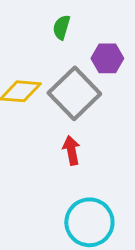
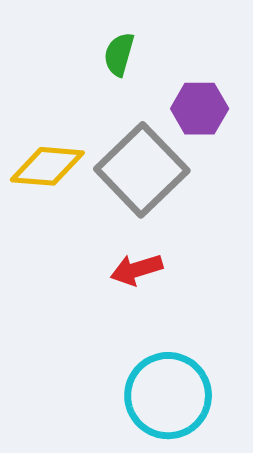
red arrow: (71, 150) -> (137, 270), turned -96

